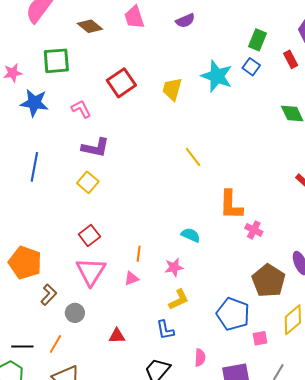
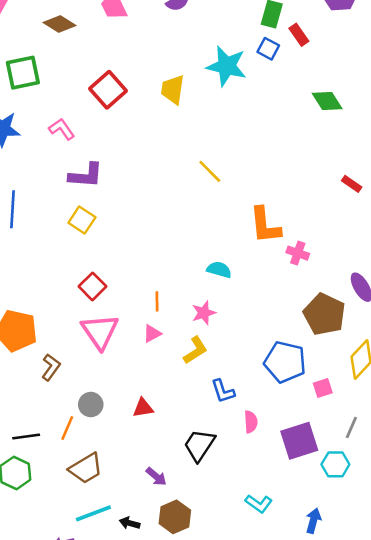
red rectangle: (291, 59) -> (299, 35), moved
yellow L-shape: (179, 300) -> (195, 350), moved
gray circle: (75, 313) -> (91, 405), moved
blue L-shape: (165, 330) -> (223, 391), moved

